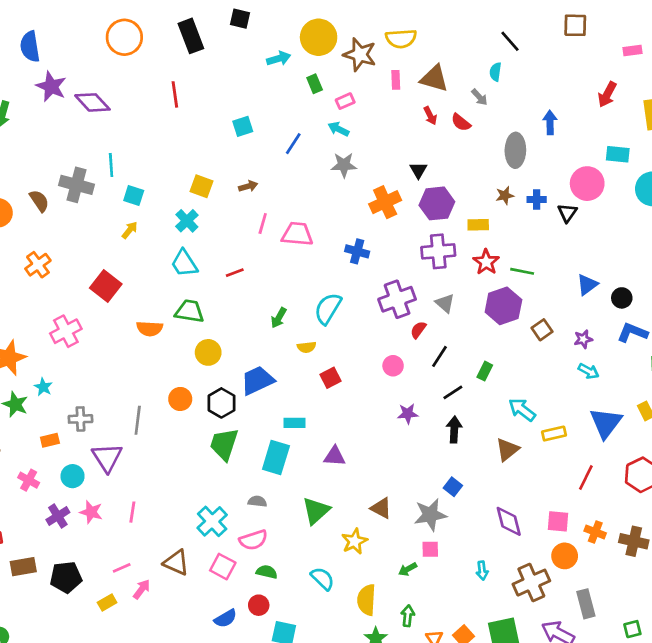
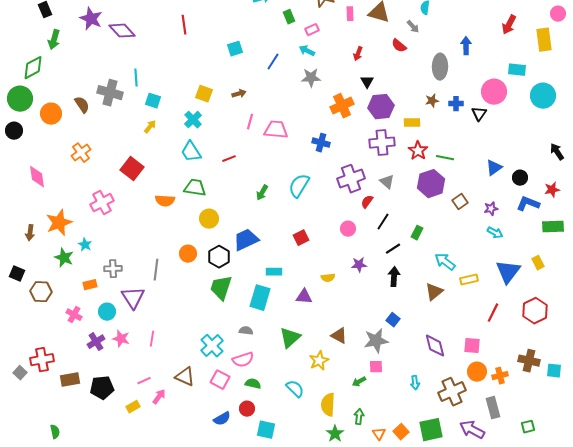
red arrow: (430, 116) -> (358, 54), moved, turned 48
yellow semicircle: (307, 347) -> (328, 278), moved
orange cross: (595, 532) -> (500, 376), moved, turned -35

